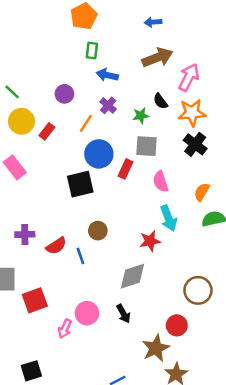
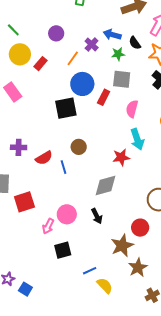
blue arrow: (107, 75) -> (112, 35), moved
pink semicircle: (161, 182) -> (132, 109), turned 30
black square: (31, 371) -> (63, 250), moved

